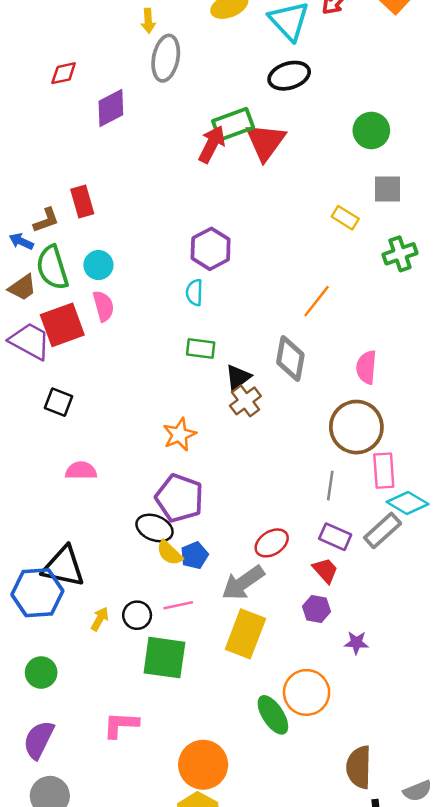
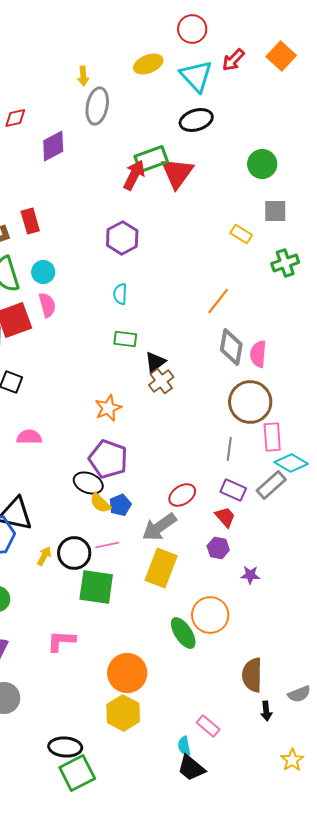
purple hexagon: (211, 249) -> (122, 238), moved
gray diamond: (290, 359) -> (231, 347), moved
black circle: (137, 615) -> (74, 553), size x1.4

